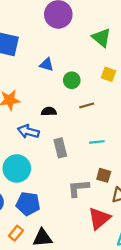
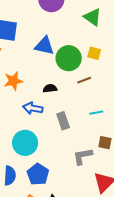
blue triangle: (47, 65) -> (44, 46), size x1.5
yellow square: (109, 74) -> (94, 53), moved
green circle: (72, 80) -> (69, 58), size x1.6
blue pentagon: (28, 204) -> (38, 174), turned 30

